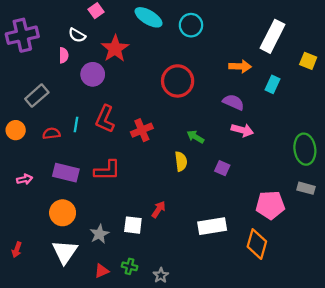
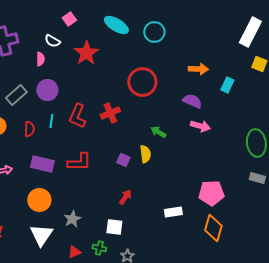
white rectangle: (272, 36) -> (250, 32), moved
purple circle: (93, 74) -> (47, 90), moved
red cross: (142, 130) -> (110, 113), moved
red semicircle: (51, 133) -> (29, 129), turned 98
purple square: (222, 168) -> (123, 160), moved
pink pentagon: (270, 205) -> (211, 193), moved
white square: (133, 225) -> (114, 227), moved
white rectangle: (212, 226) -> (173, 212), size x0.7

